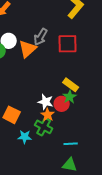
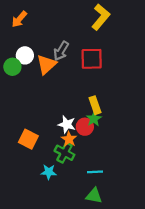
yellow rectangle: (71, 85) -> (95, 105), turned 35
cyan star: (25, 137) -> (49, 172), moved

